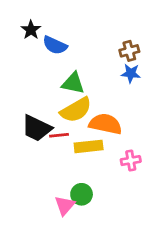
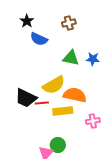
black star: (31, 30) -> (27, 21), moved
brown cross: (129, 51) -> (69, 23), moved
green triangle: (73, 83) -> (71, 58), moved

